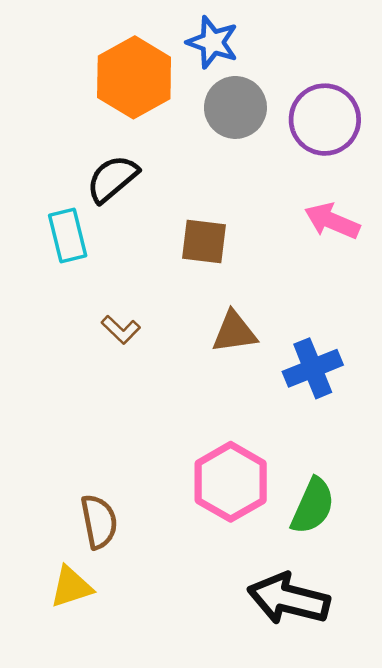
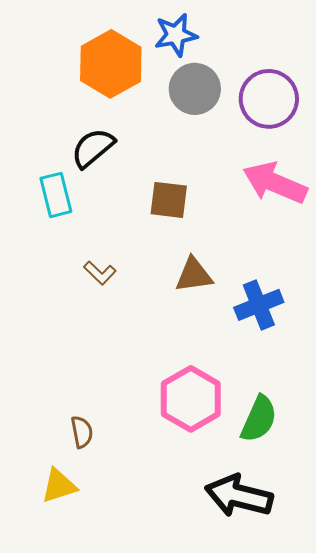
blue star: (213, 42) -> (176, 35), turned -30
pink arrow: (332, 221) -> (275, 183), size x1.4
brown semicircle: (99, 522) -> (82, 432), size x0.7

